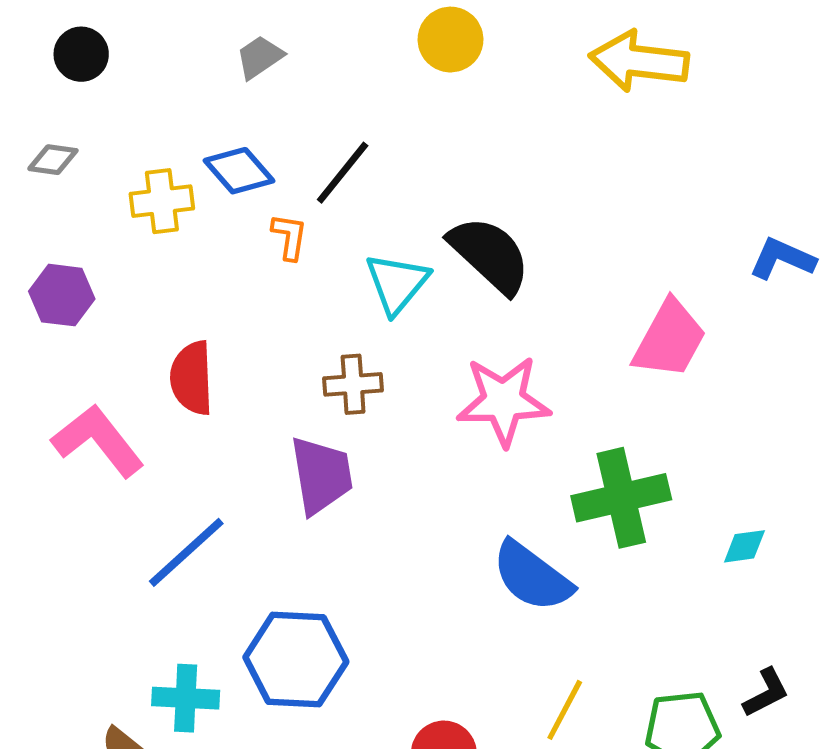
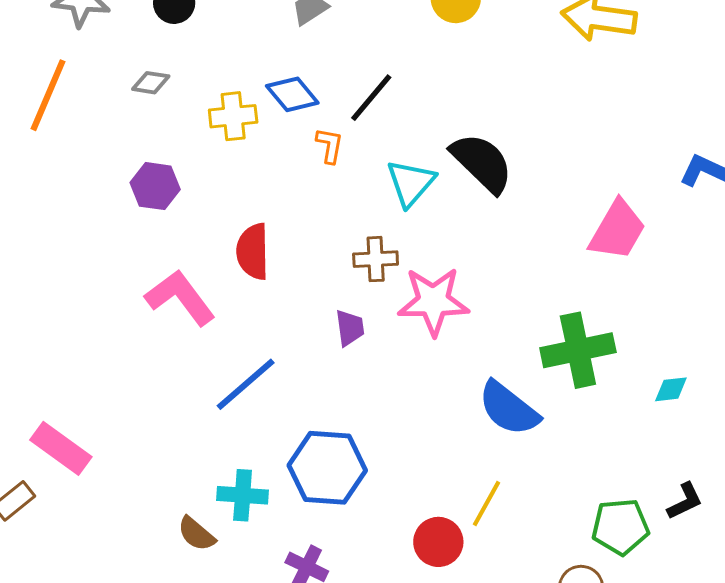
pink star: (503, 401) -> (433, 301), moved
purple trapezoid: (321, 475) -> (350, 328), size x0.6
yellow line: (565, 710) -> (486, 503), moved

